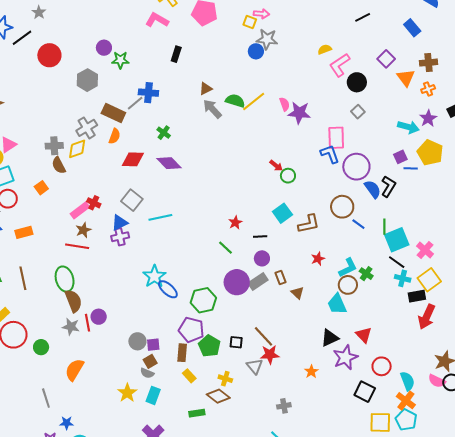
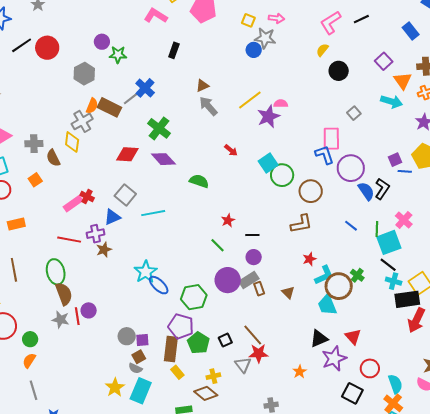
pink arrow: (261, 14) -> (276, 18), moved
black line: (22, 38) -> (22, 45), moved
yellow semicircle: (325, 49) -> (322, 50), turned -32
pink L-shape: (340, 65) -> (331, 23), moved
black circle: (357, 82) -> (339, 71), moved
blue cross: (148, 93) -> (145, 88), turned 36
green semicircle: (235, 101) -> (199, 181), moved
pink semicircle: (285, 104) -> (281, 104), turned -72
purple star: (299, 113) -> (268, 116), moved, turned -30
cyan arrow: (408, 127) -> (392, 102), moved
green cross: (164, 133) -> (159, 128), size x1.6
orange semicircle: (114, 136) -> (92, 106), moved
gray cross: (54, 146) -> (34, 144), moved
yellow diamond: (77, 149) -> (72, 142), turned -65
red arrow: (276, 166) -> (231, 150), moved
green circle: (288, 176) -> (282, 175), size x1.5
brown circle: (342, 207) -> (311, 191), moved
cyan square: (282, 213) -> (268, 163), moved
brown star: (83, 230) -> (104, 250), moved
purple cross: (120, 237) -> (96, 234), moved
pink cross: (425, 250) -> (404, 220), moved
cyan L-shape: (348, 268) -> (324, 275), moved
brown rectangle: (281, 277) -> (259, 289), moved
brown circle: (348, 285) -> (339, 286), size x1.4
black rectangle: (417, 296) -> (407, 299), size x1.4
black square: (236, 342) -> (225, 340), turned -32
brown rectangle: (182, 353) -> (171, 349), size x1.4
orange semicircle: (74, 370) -> (29, 361), moved, size x0.7
yellow cross: (225, 379) -> (213, 376), turned -32
cyan rectangle: (153, 395) -> (141, 391), size x1.4

